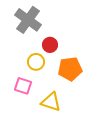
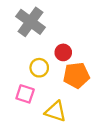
red circle: (50, 45) -> (63, 52), moved

